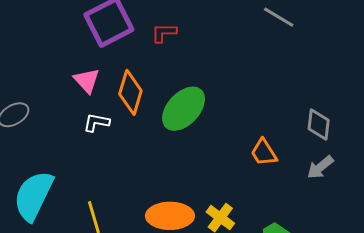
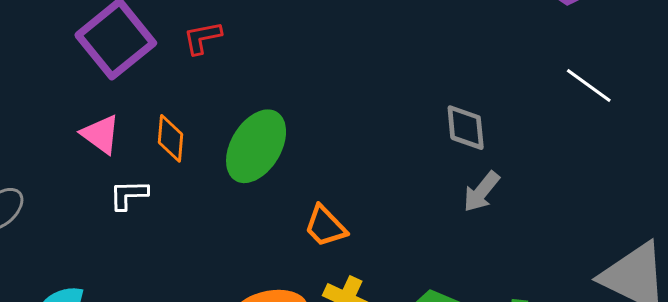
orange diamond: (130, 92) -> (171, 138), size x0.7
orange trapezoid: (264, 152) -> (325, 226), moved

